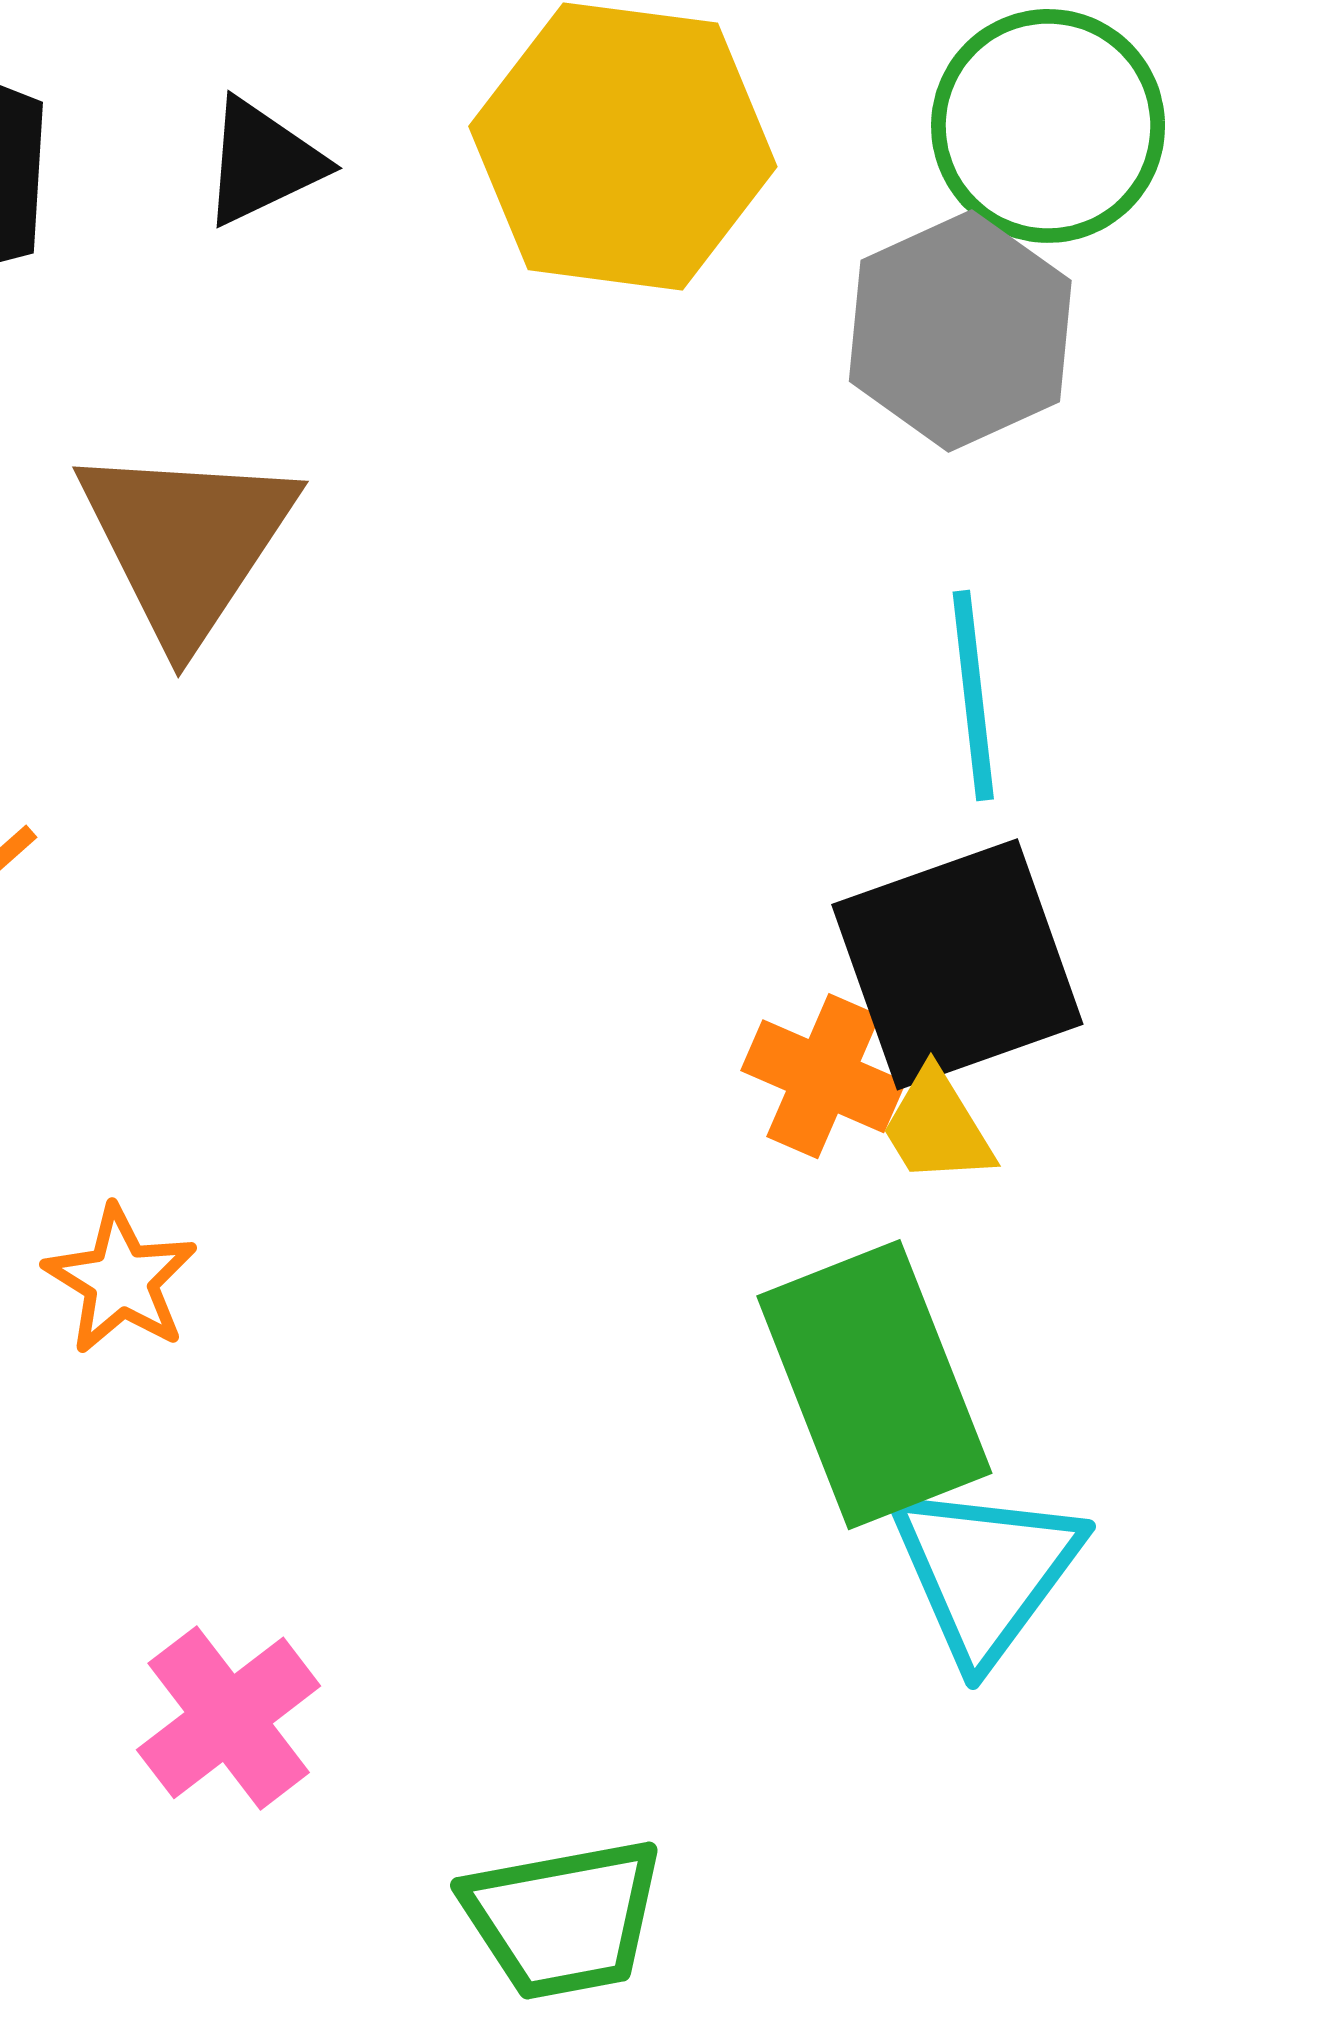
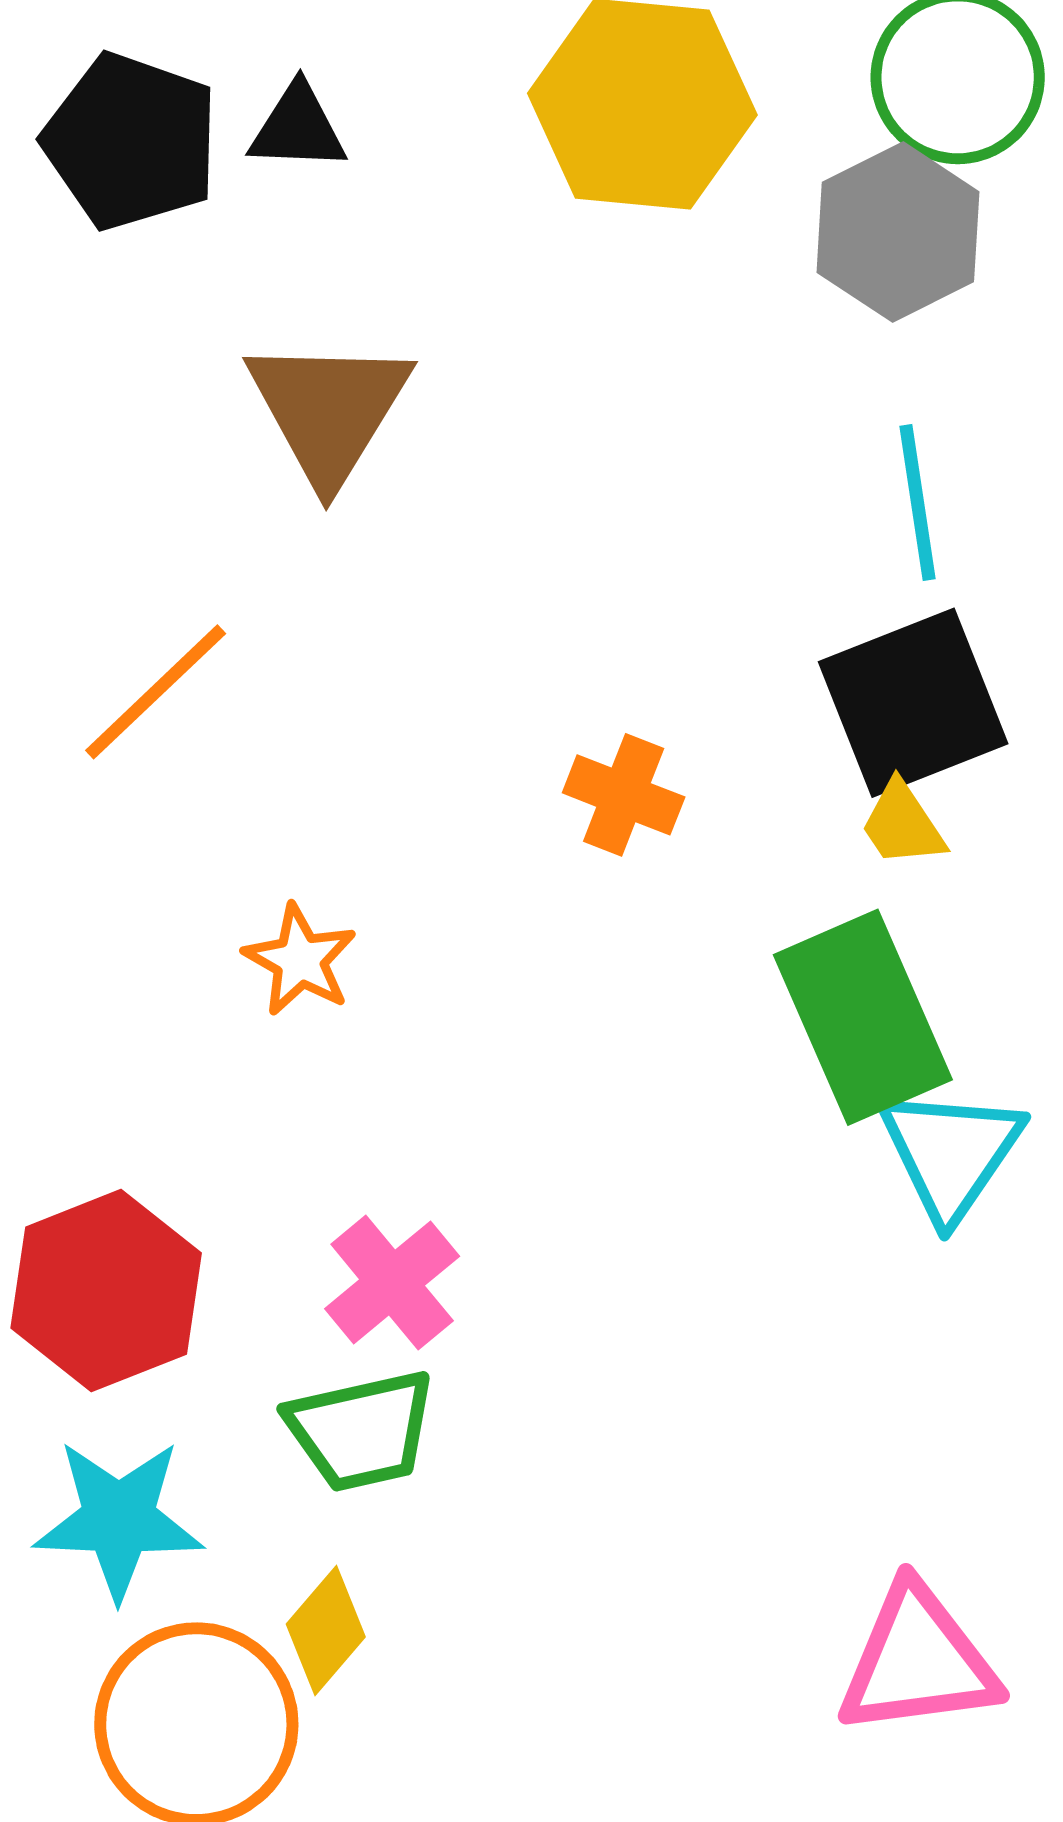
black triangle: (262, 162) -> (298, 128), moved, turned 30
orange cross: (823, 1076) -> (624, 795), moved
green trapezoid: (563, 1919) -> (361, 1430), moved

